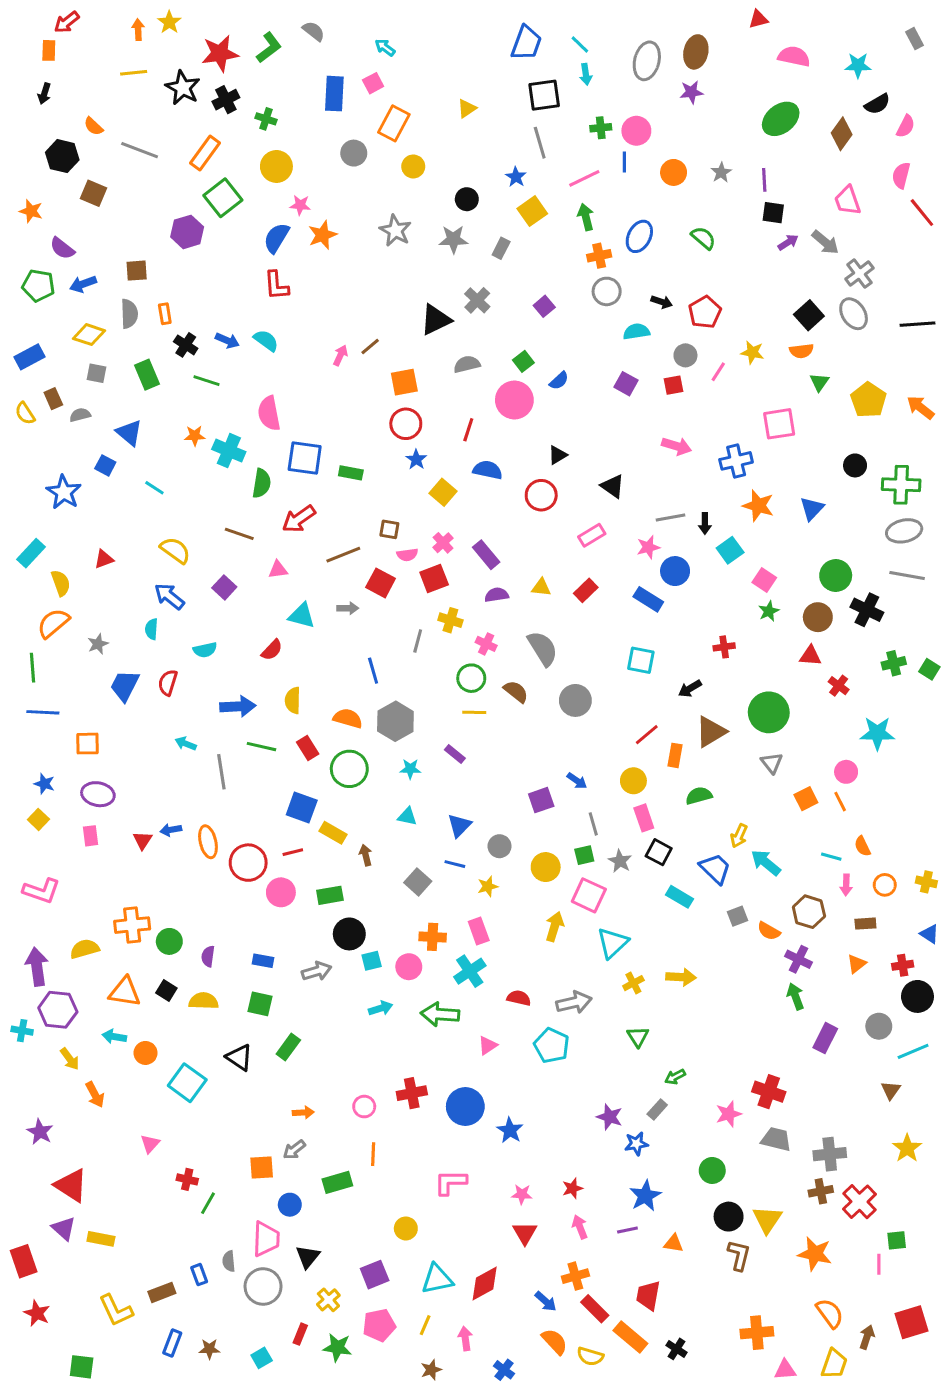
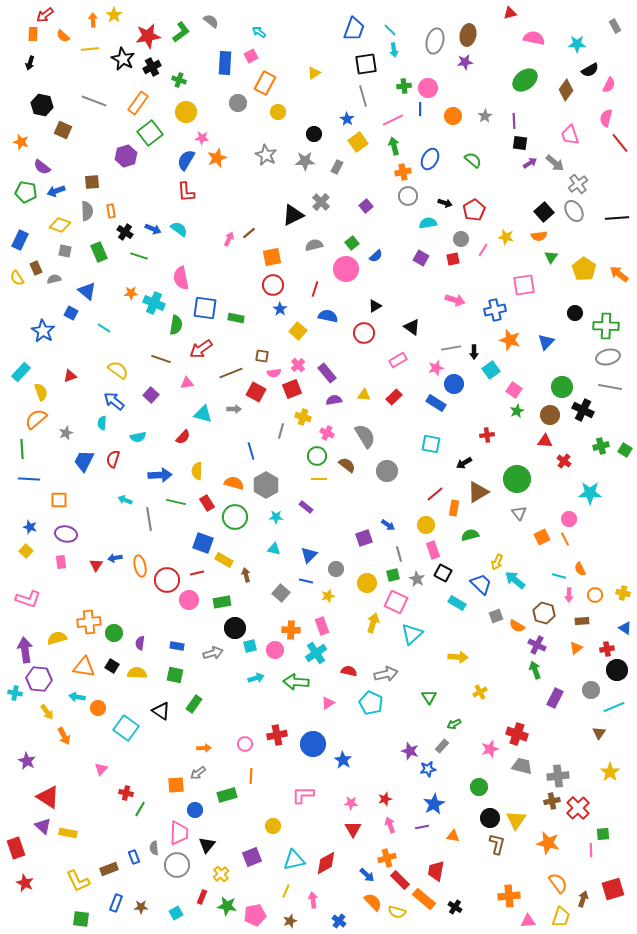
orange semicircle: (93, 126) -> (63, 36), moved
blue rectangle: (30, 357) -> (20, 240), turned -36
yellow cross: (633, 983) -> (480, 692), moved
pink pentagon: (379, 1325) -> (255, 915), moved
green square: (82, 1367) -> (81, 919), moved

